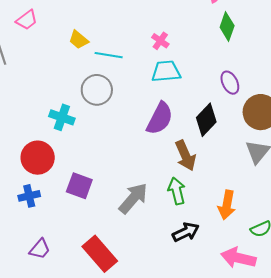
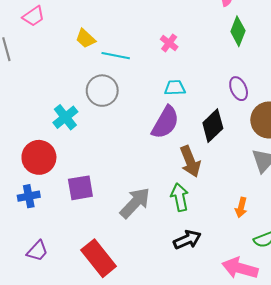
cyan trapezoid: (166, 71) -> (175, 88), moved, size x0.7
cyan cross: (62, 117) -> (65, 117), turned 30
purple square: (79, 186) -> (80, 188), turned -32
orange arrow: (227, 205) -> (241, 207), moved, size x0.7

